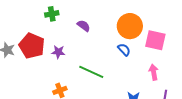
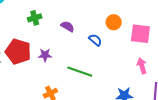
orange circle: (130, 26) -> (114, 22), size x0.6
blue semicircle: (124, 50) -> (95, 40), moved

